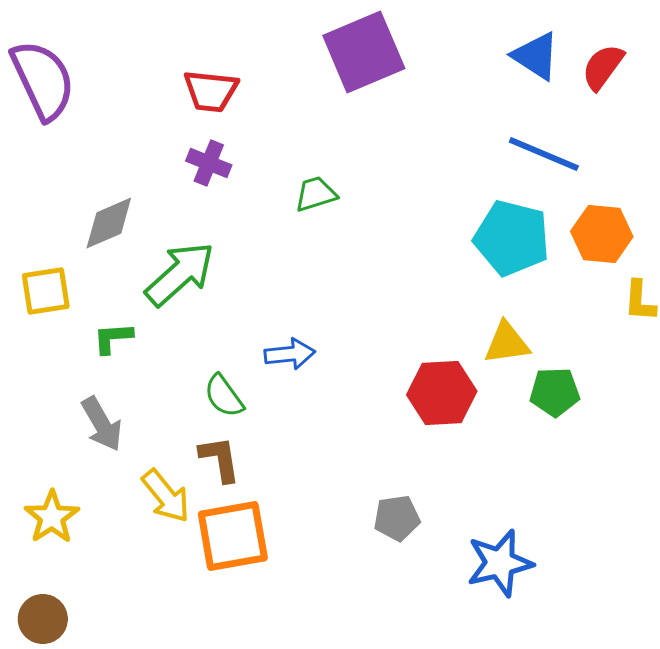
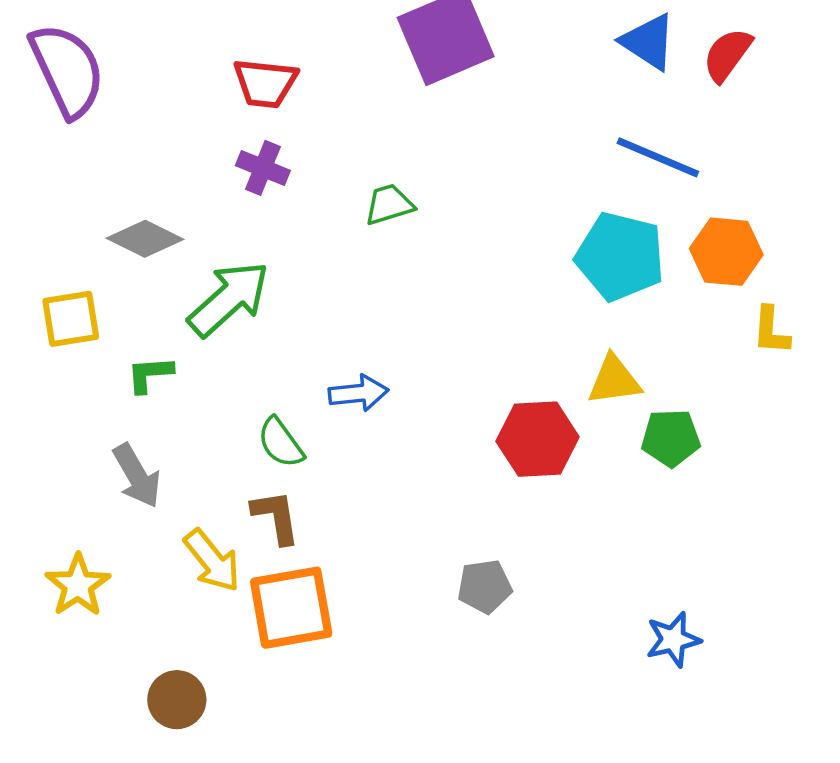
gray diamond: (109, 223) -> (145, 239), turned 50
blue star: (500, 563) -> (673, 640), moved, size x0.7
brown circle: (43, 619) -> (177, 700), moved

